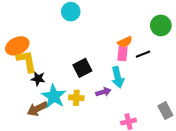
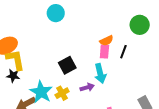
black line: (143, 54) -> (123, 52), turned -48
black star: (38, 79) -> (13, 76), moved
yellow cross: (76, 98) -> (62, 93), turned -32

